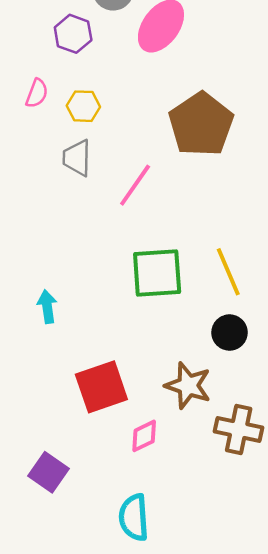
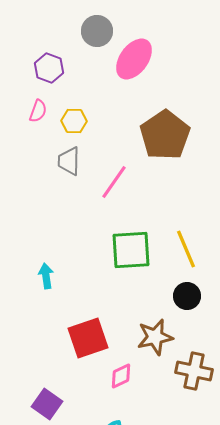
purple hexagon: (73, 34) -> (49, 68), moved
brown star: (188, 386) -> (155, 337), turned -30

